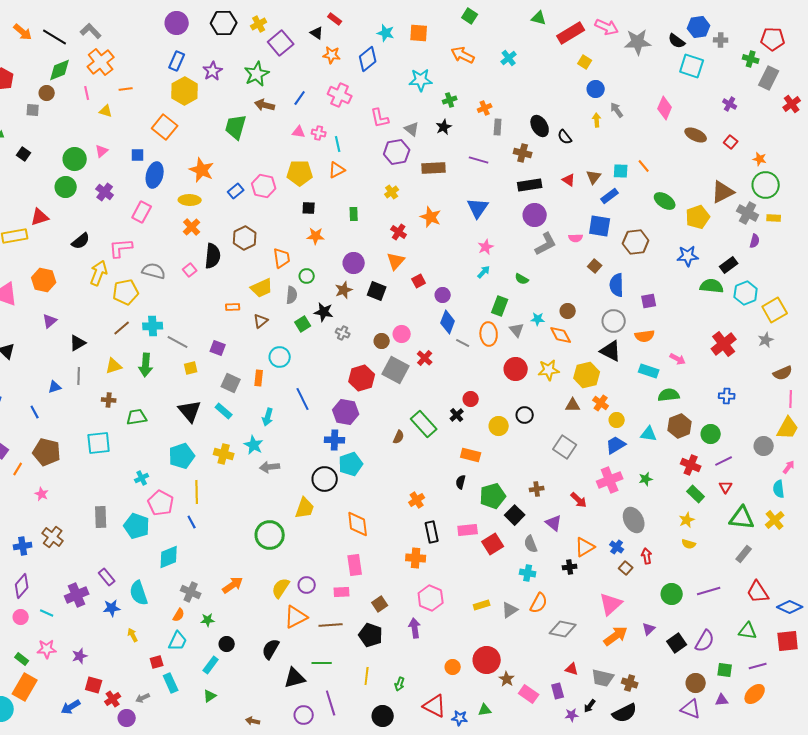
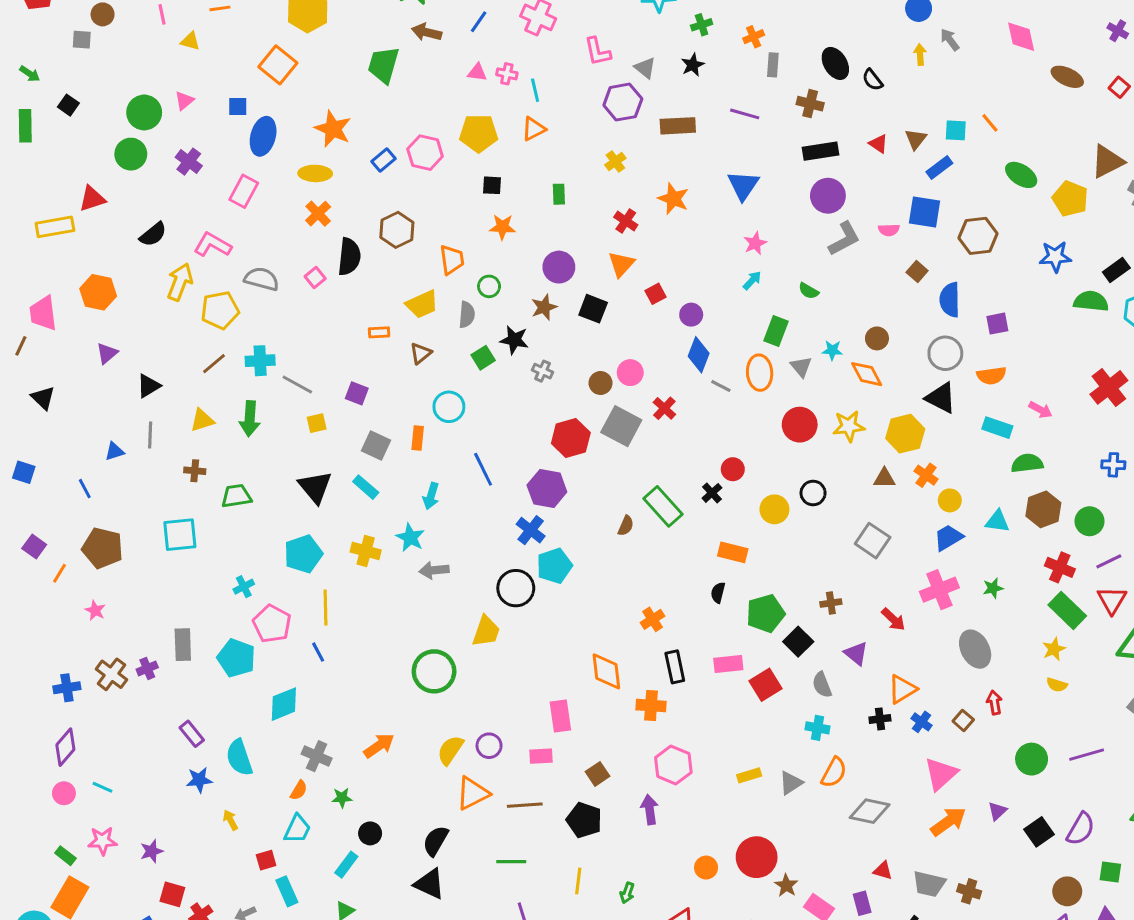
pink diamond: (665, 108) -> (1021, 37), turned -35
yellow pentagon: (698, 217) -> (1070, 199), turned -30
pink L-shape: (121, 248) -> (213, 245), turned 35
blue cross: (335, 440) -> (531, 530), turned 36
red triangle: (726, 487) -> (1112, 600), size x1.5
green rectangle: (696, 494) -> (1067, 610), size x1.4
orange diamond: (358, 524) -> (606, 671), moved
blue cross: (617, 547) -> (922, 722), moved
purple cross: (77, 595) -> (147, 668), moved, size x0.6
black triangle: (295, 678) -> (430, 884), moved, turned 40

